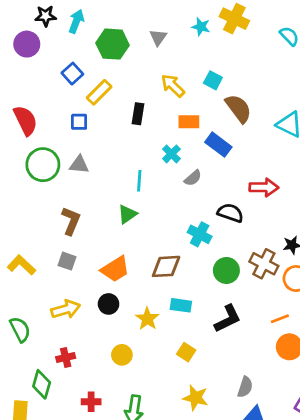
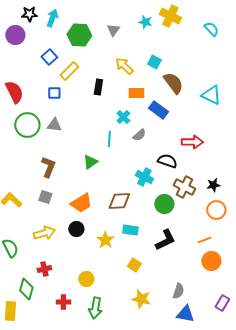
cyan line: (139, 181) -> (109, 139), moved
brown cross: (264, 264) -> (184, 187), moved
yellow circle: (122, 355) -> (86, 279), moved

